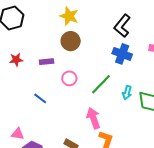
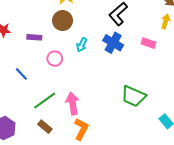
green line: (101, 84) -> (45, 101), moved
cyan arrow: (127, 93) -> (82, 45), moved

